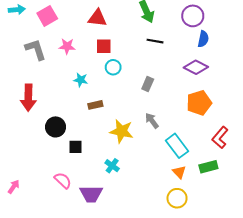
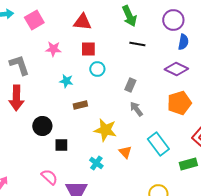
gray L-shape: (36, 49) -> (19, 65), moved
gray arrow: (152, 121) -> (136, 109), moved
orange triangle: (179, 172) -> (125, 152), moved

